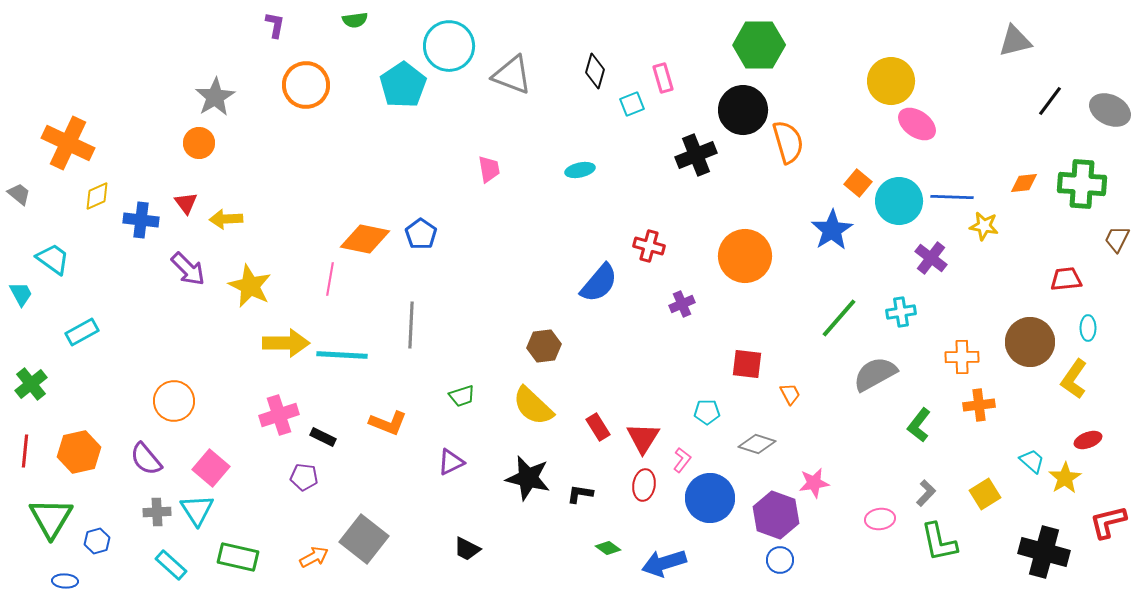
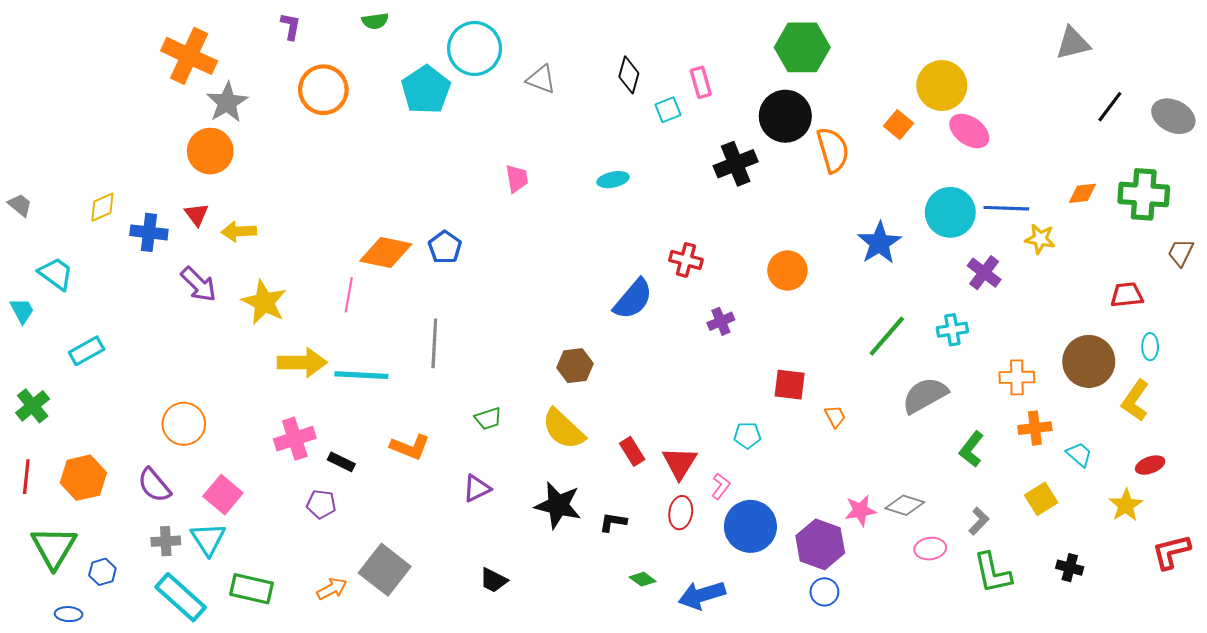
gray triangle: (512, 75) -> (541, 79), size x0.7
orange cross: (68, 143) -> (189, 56), moved
orange circle: (199, 143) -> (210, 151), size x1.4
orange square: (858, 183) -> (898, 125), moved
orange circle: (745, 256) -> (787, 271), size x0.7
gray diamond: (757, 444) -> (905, 505), moved
cyan trapezoid: (1032, 461) -> (1079, 454), moved
yellow square: (985, 494) -> (1041, 499), moved
black cross: (1044, 552) -> (1070, 568), moved, size x0.5
cyan rectangle: (171, 565) -> (181, 597), size x1.5

